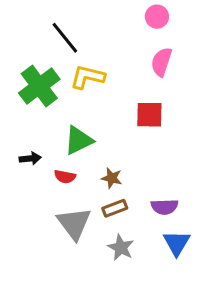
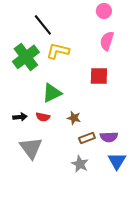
black arrow: (30, 158) -> (20, 117), moved
brown rectangle: (115, 208) -> (87, 138), moved
gray triangle: (74, 223) -> (31, 148), moved

